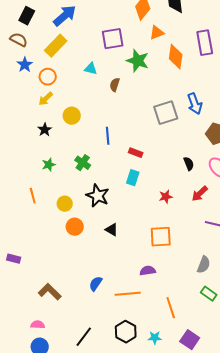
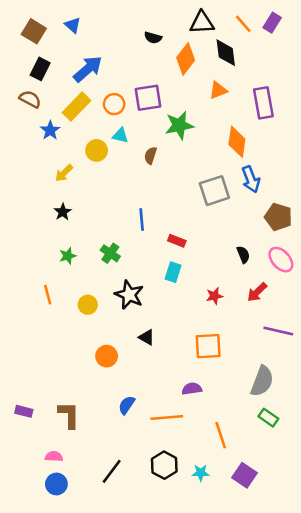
orange triangle: (157, 33) -> (218, 90), moved
orange diamond: (176, 57) -> (237, 142), moved
green star: (138, 61) -> (179, 125), turned -30
blue star: (25, 65) -> (50, 130), moved
orange circle: (48, 77) -> (114, 104), moved
yellow circle: (72, 116) -> (97, 150), moved
orange circle: (75, 227) -> (107, 356), moved
purple rectangle: (14, 259) -> (24, 411), moved
gray semicircle: (204, 265) -> (262, 381), size x1.4
brown L-shape: (50, 292) -> (69, 415), turned 45

